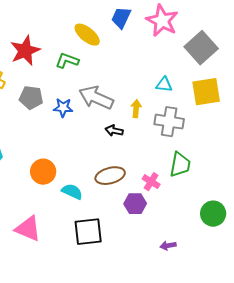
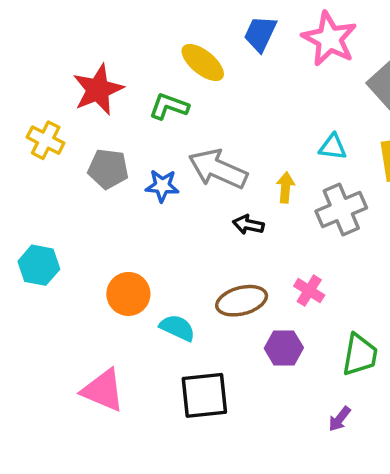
gray cross: (169, 122) -> (341, 209), turned -32
green trapezoid: (180, 165) -> (360, 355), moved
pink cross: (151, 182) -> (309, 291), moved
purple arrow: (168, 246) -> (340, 419), turned -42

